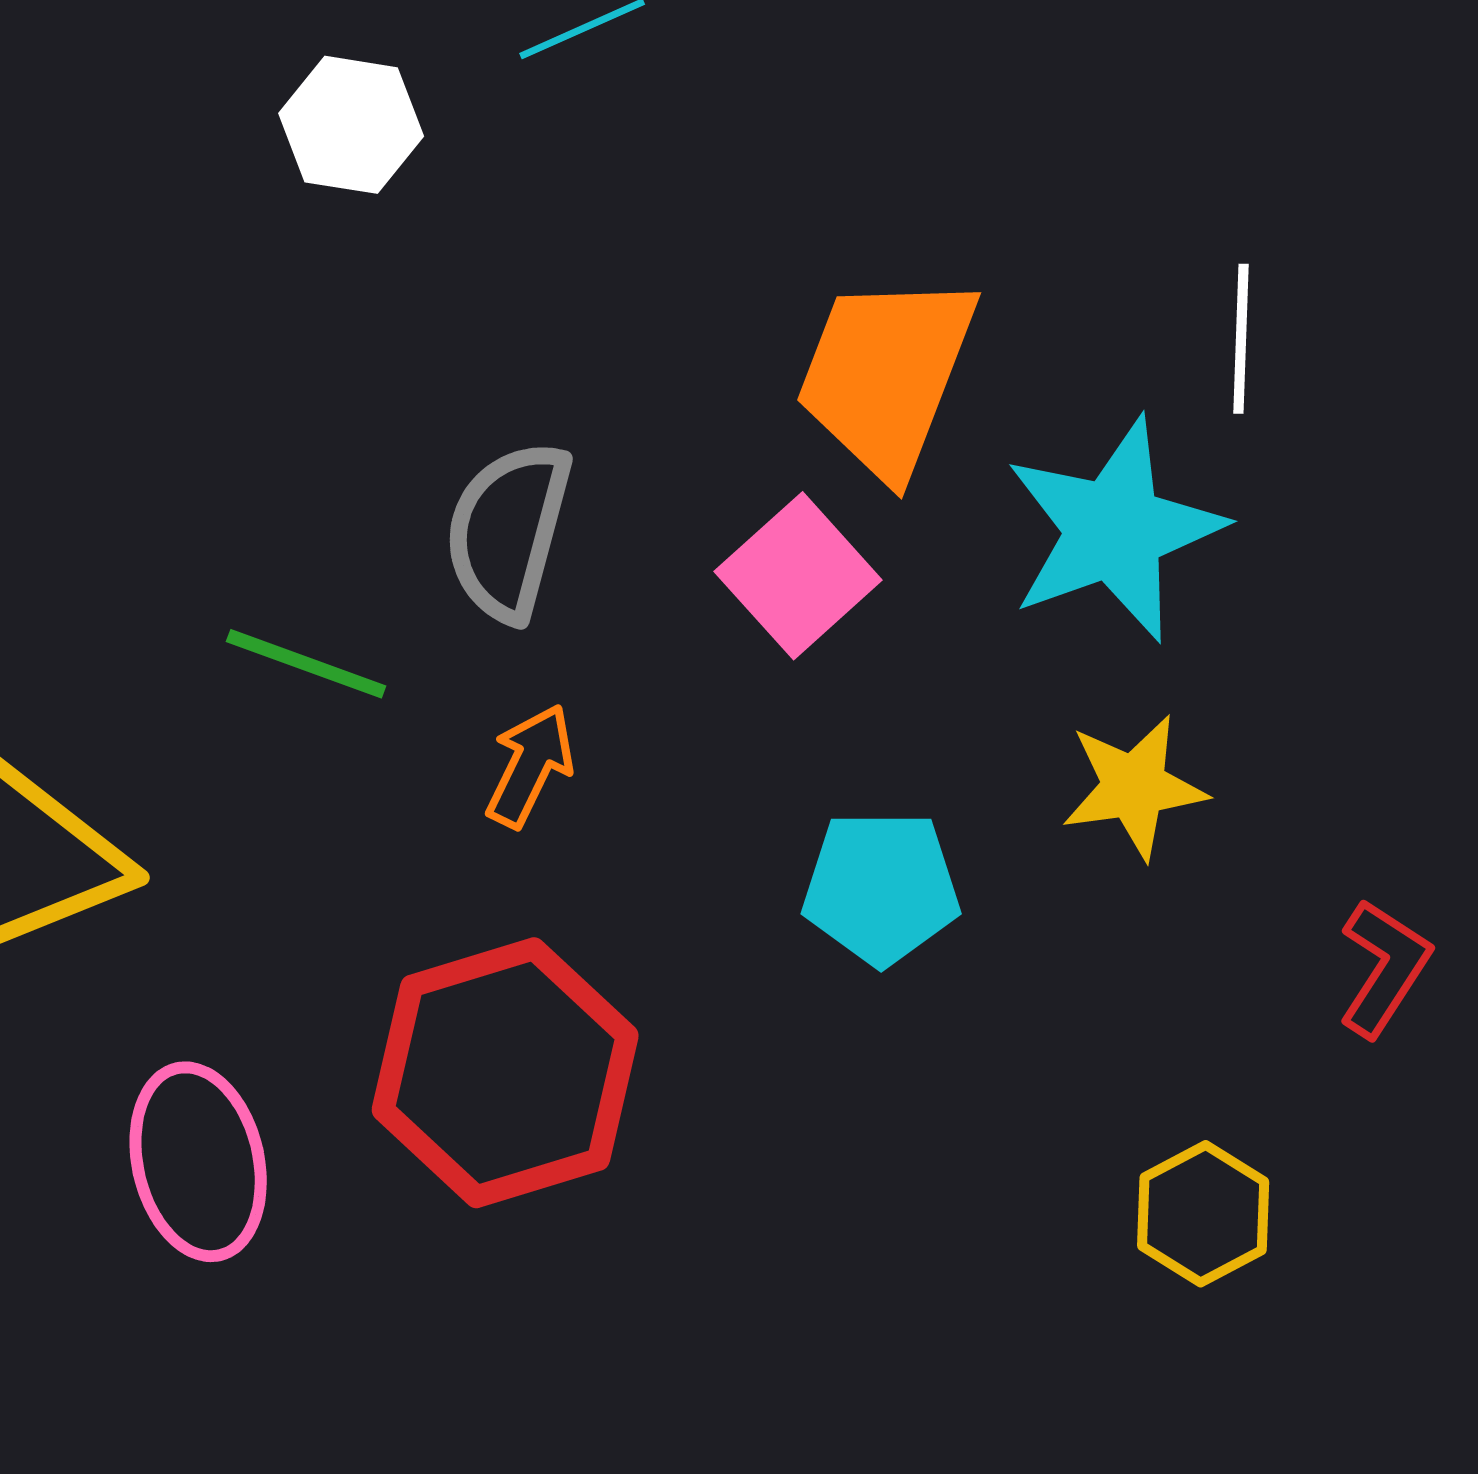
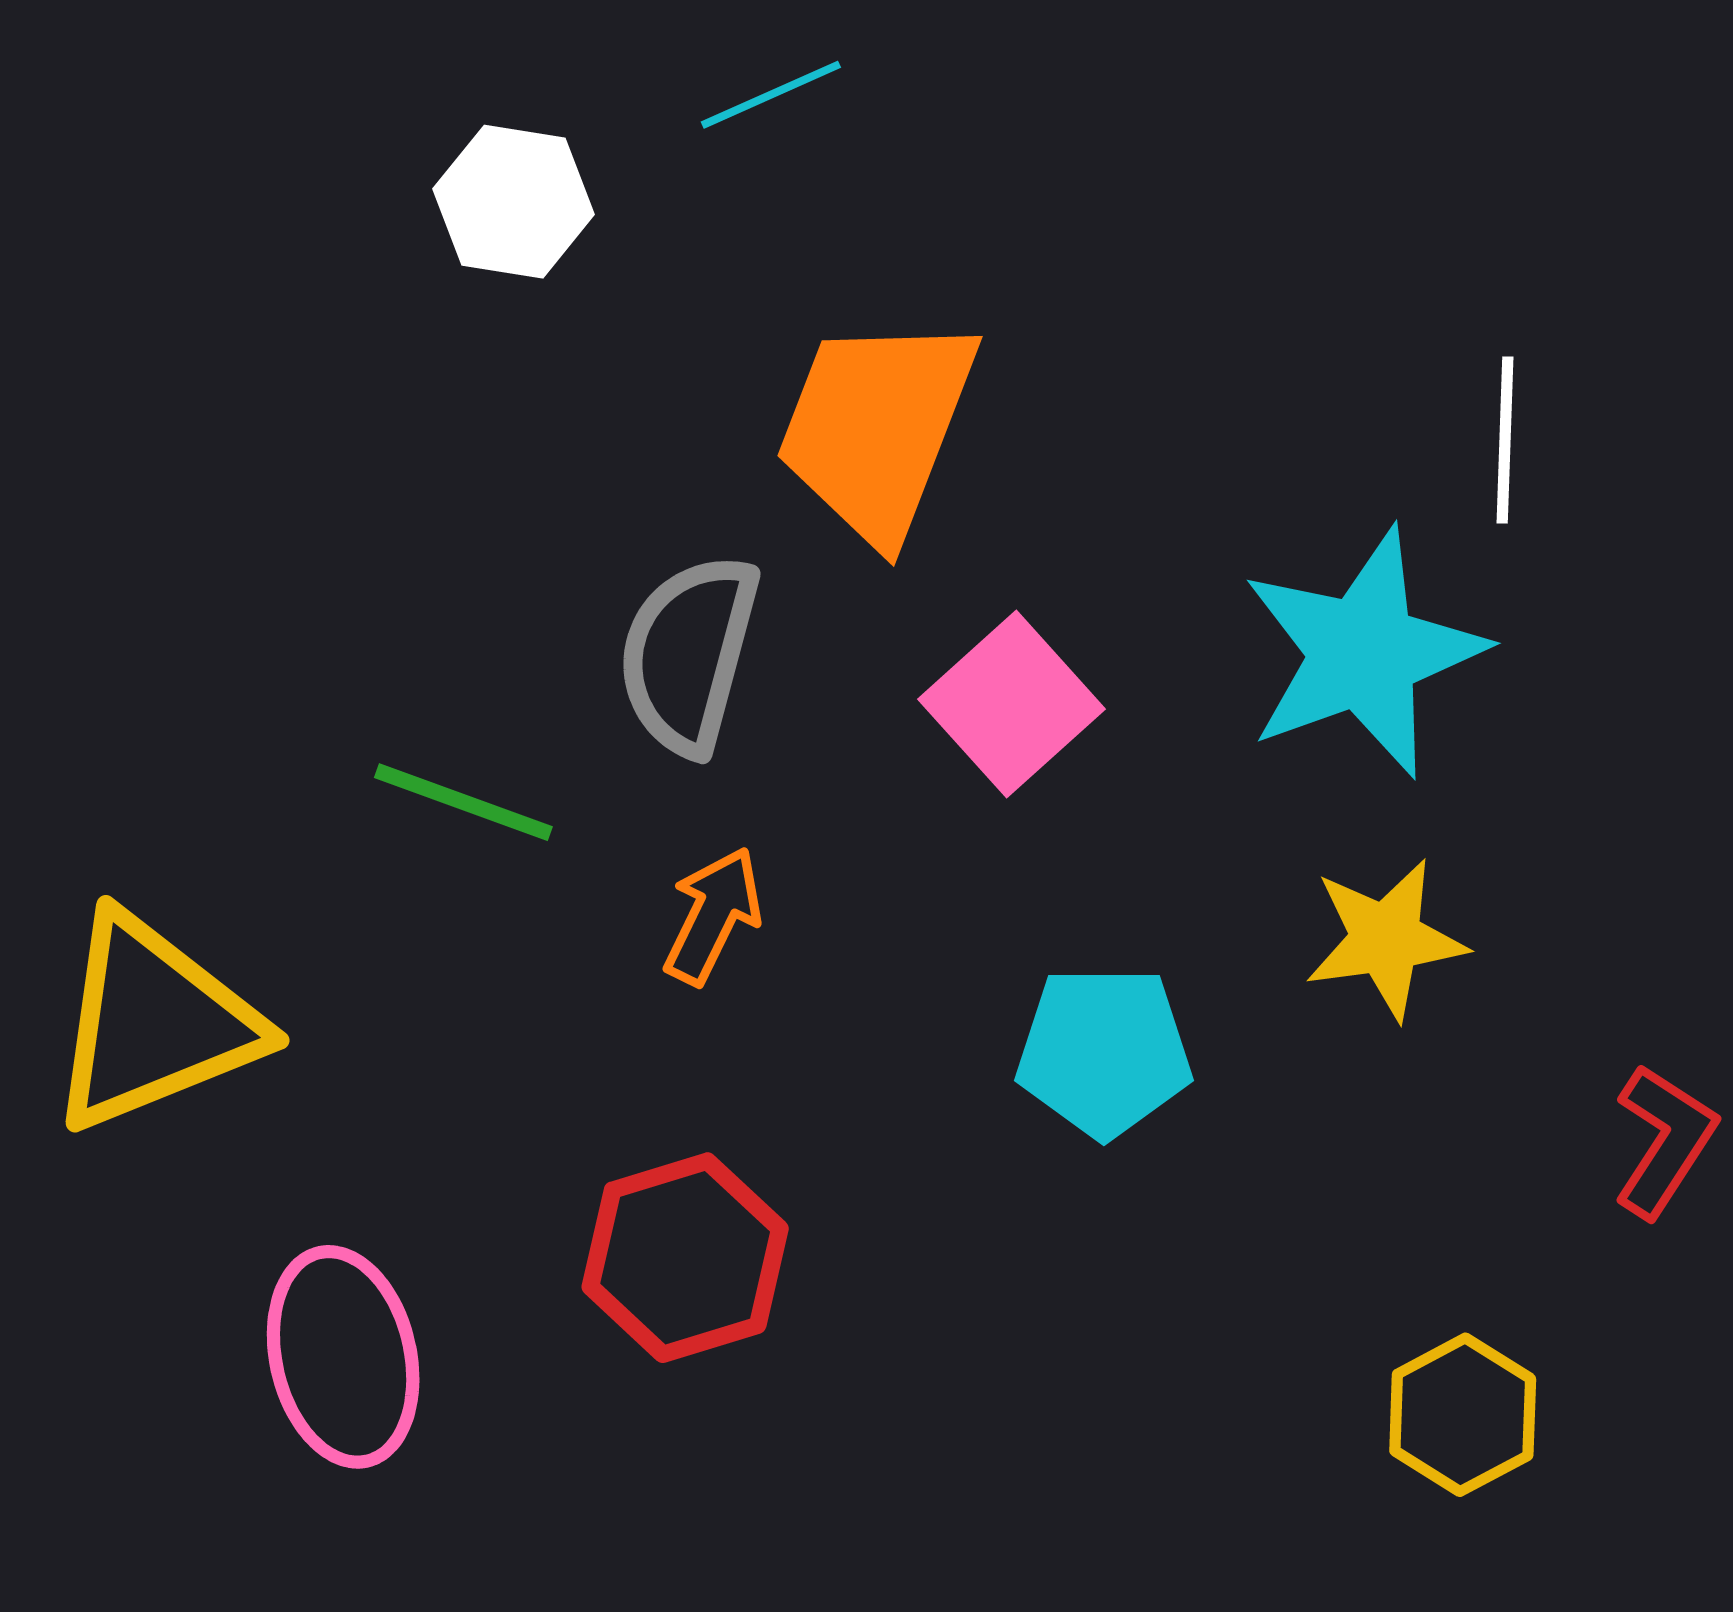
orange trapezoid: (886, 375) -> (877, 428), moved
red hexagon: (505, 1073) -> (685, 1258), size x0.7

